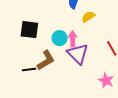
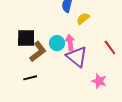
brown L-shape: (46, 60) -> (38, 52), moved
pink star: (106, 80) -> (99, 81), moved

